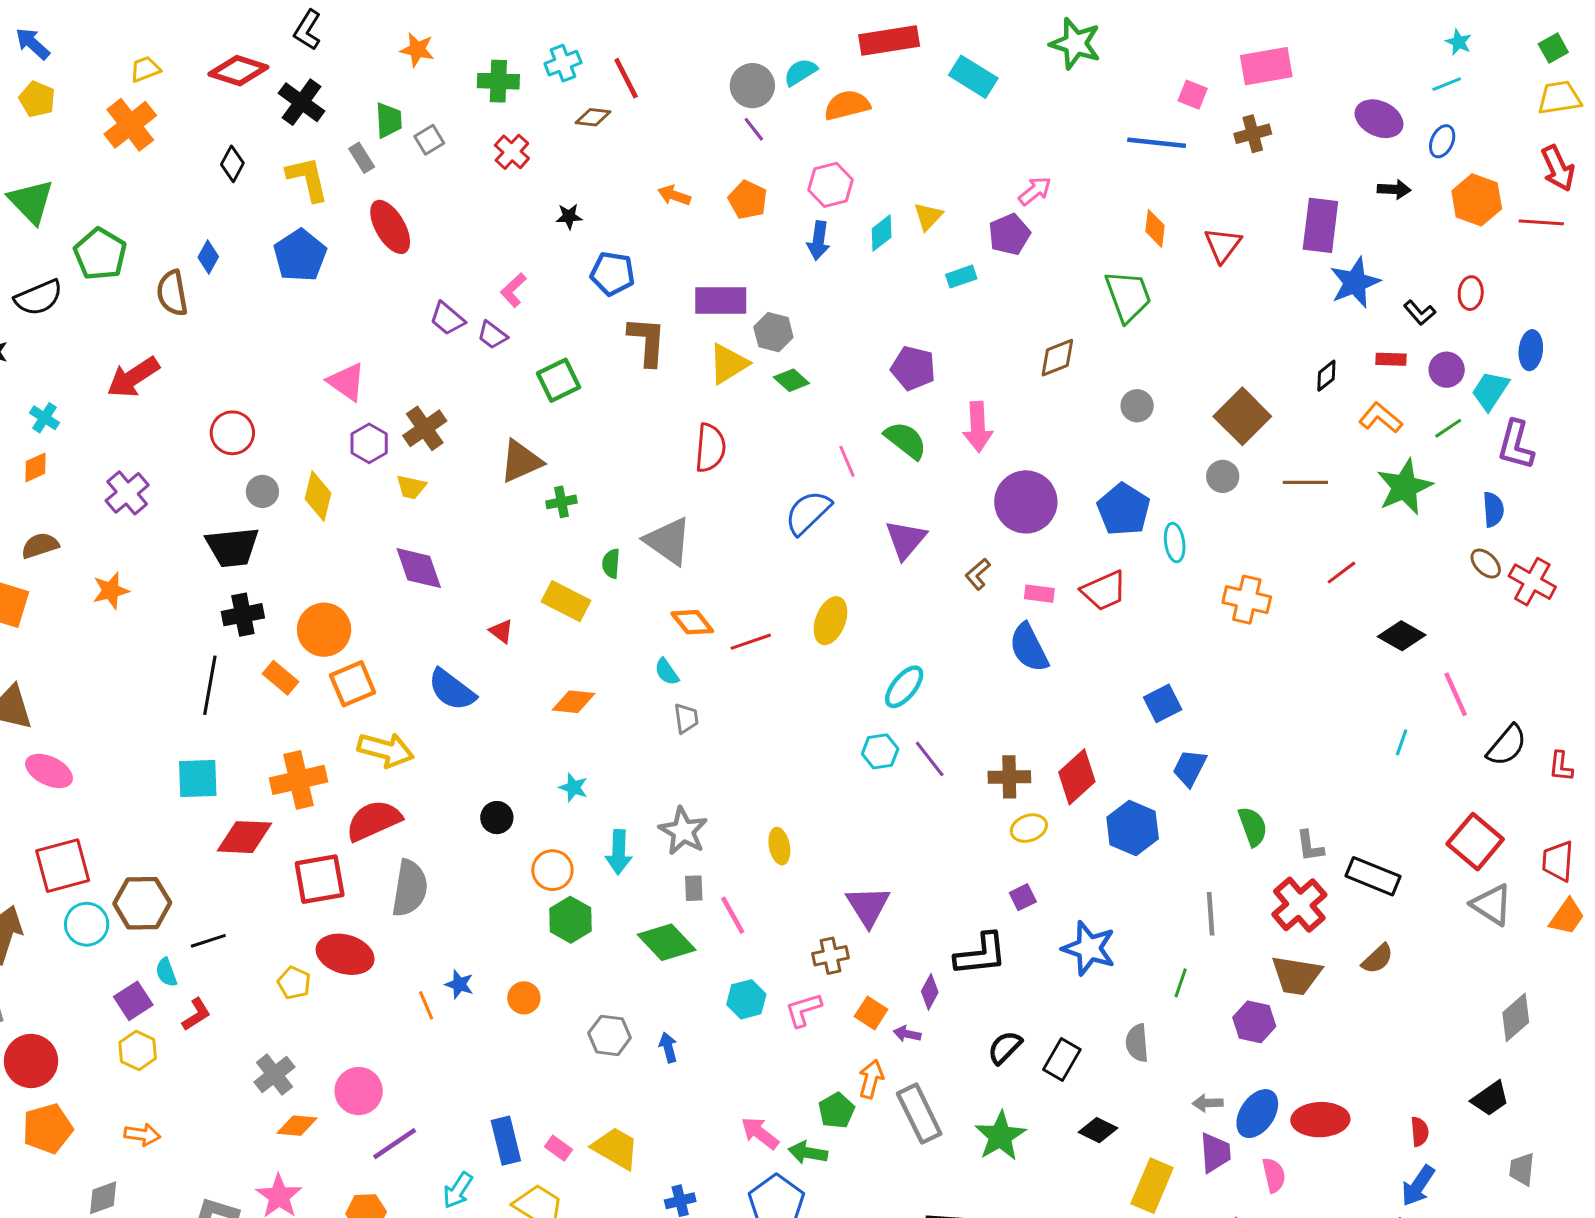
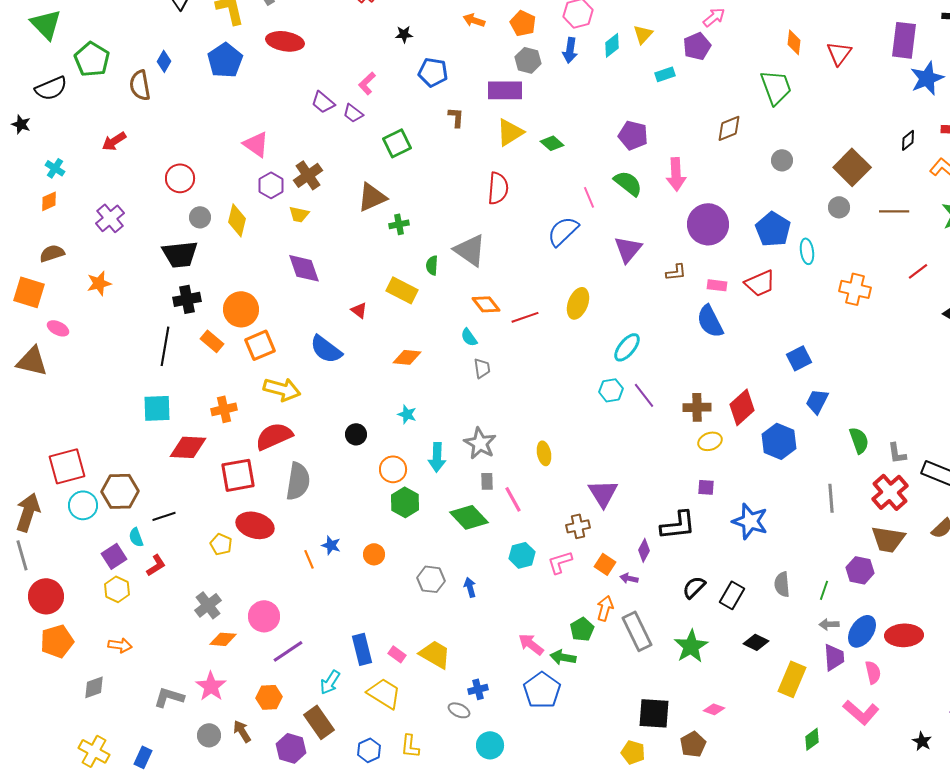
red ellipse: (390, 227) -> (285, 41), turned -51
gray hexagon: (773, 332) -> (528, 60), moved
brown L-shape: (647, 341) -> (456, 117), size x0.6
red arrow: (133, 377) -> (114, 141), size x0.7
brown L-shape: (978, 574) -> (676, 272), turned -145
pink ellipse: (49, 771) -> (58, 328), moved, size x0.7
orange cross: (298, 780) -> (224, 409), size x0.7
purple square: (1023, 897) -> (706, 487), turned 30
green line: (1181, 983) -> (824, 590), moved

